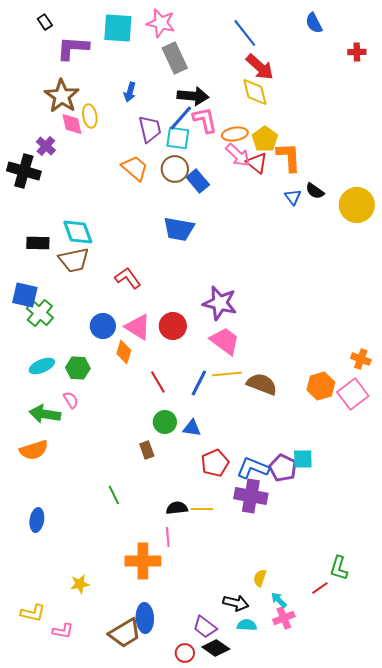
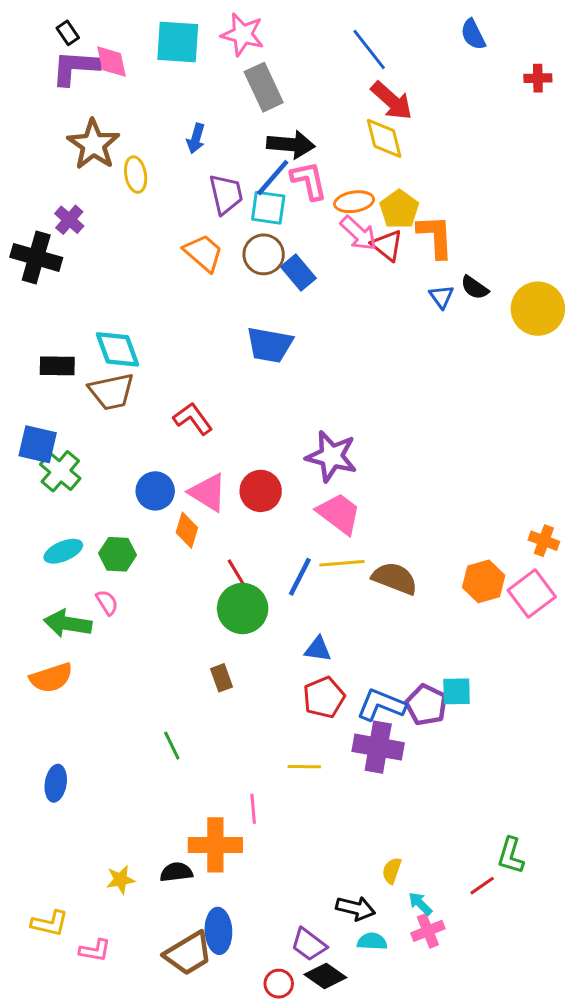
purple L-shape: (73, 48) -> (75, 68), moved
pink diamond: (72, 124) -> (111, 62), moved
green circle: (165, 422) -> (243, 608), moved, size x1.4
blue triangle: (192, 428) -> (318, 649), moved
black semicircle: (177, 508) -> (176, 872), moved

